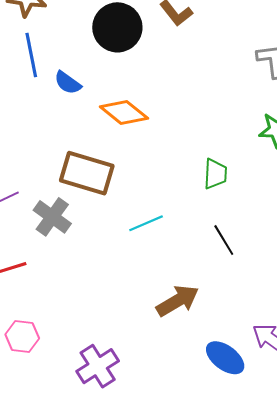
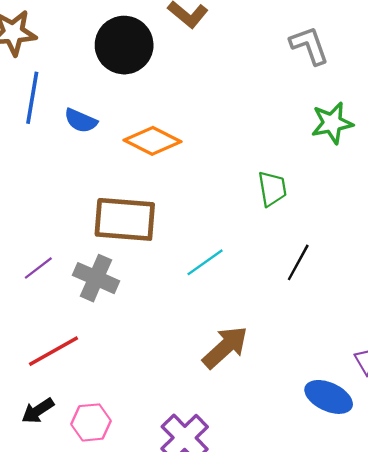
blue line: (31, 55) -> (32, 98), turned 33
black line: (224, 240) -> (298, 262), turned 72
brown arrow: (178, 301) -> (225, 347), moved

